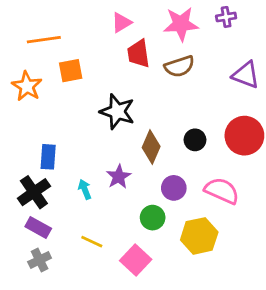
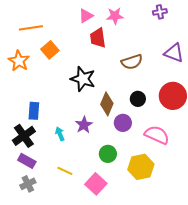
pink star: (181, 24) -> (115, 16), moved, size x0.7
brown semicircle: (179, 66) -> (132, 62), moved
orange square: (71, 71) -> (50, 50), turned -30
purple circle: (174, 188) -> (123, 123), moved

